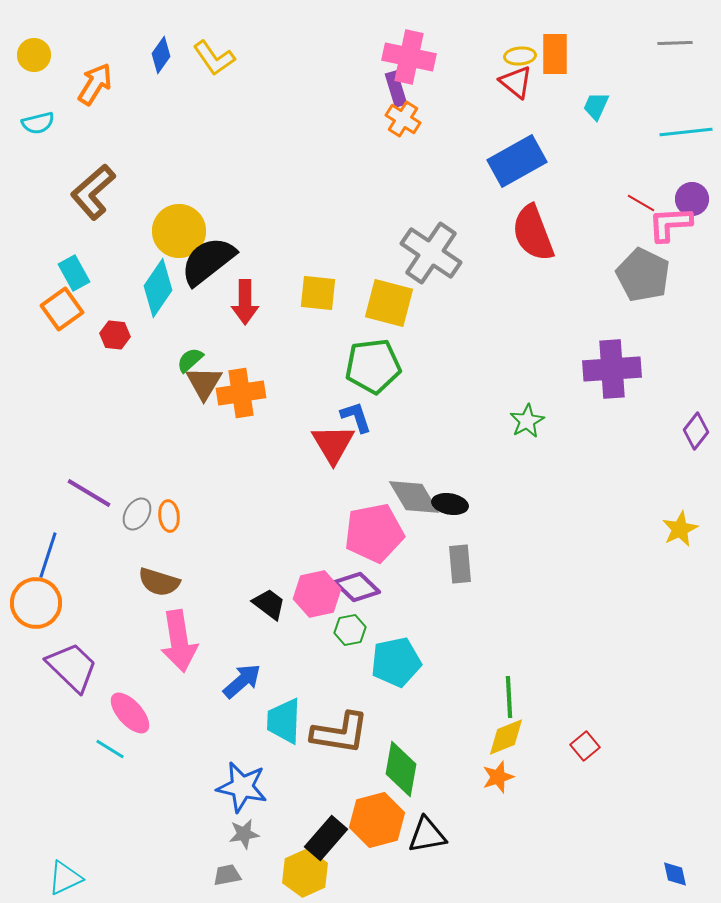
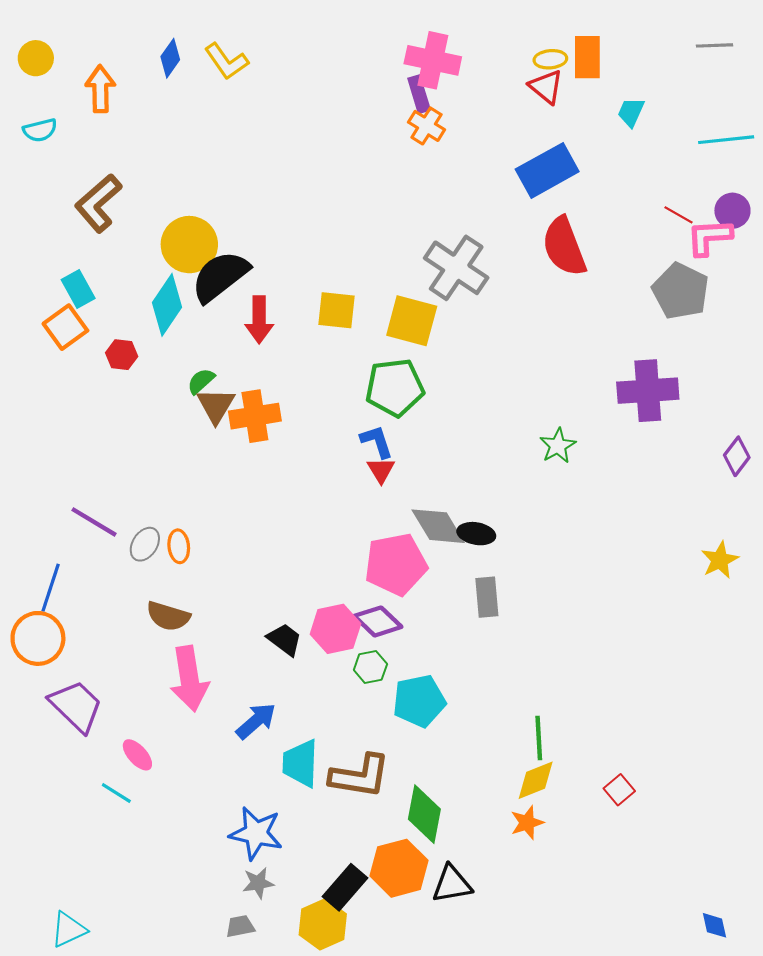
orange arrow: (95, 84) -> (100, 89), turned -33
red triangle: (333, 444) -> (381, 470), moved, size x0.6
pink ellipse: (130, 713) -> (137, 755), size x0.7

